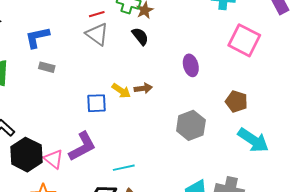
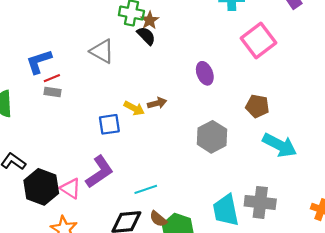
red line: (97, 14) -> (52, 78), moved
black semicircle: (140, 36) -> (146, 36), moved
pink square: (244, 40) -> (259, 41), turned 32

